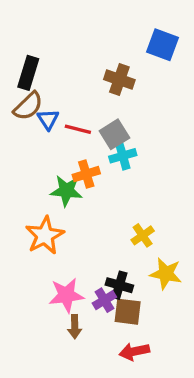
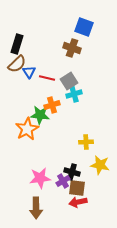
blue square: (162, 45) -> (84, 27), moved
orange star: (45, 235) -> (27, 129), moved
yellow cross: (143, 235) -> (86, 142), turned 32
brown arrow: (75, 327) -> (36, 208), moved, size x1.5
red arrow: (134, 352) -> (78, 202), moved

